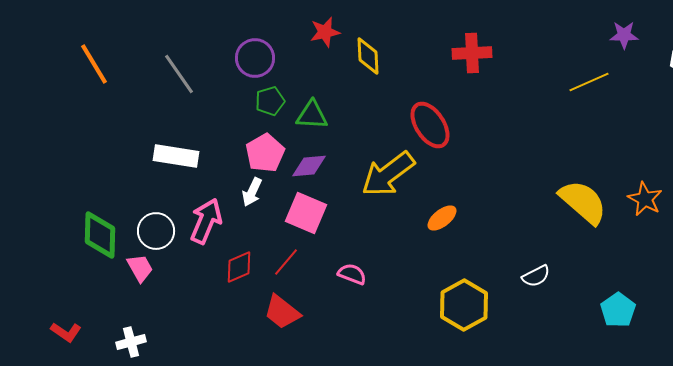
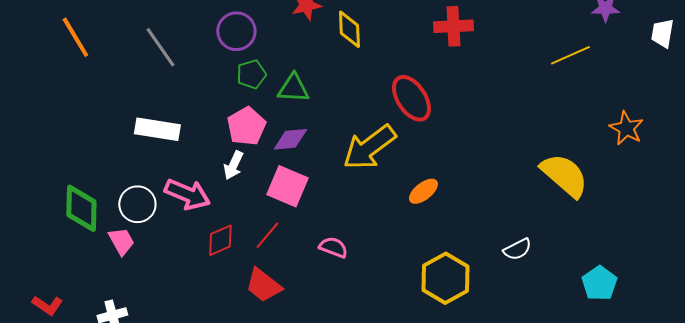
orange star: (645, 199) -> (626, 128), moved
pink arrow: (206, 221) -> (187, 194), turned 90

